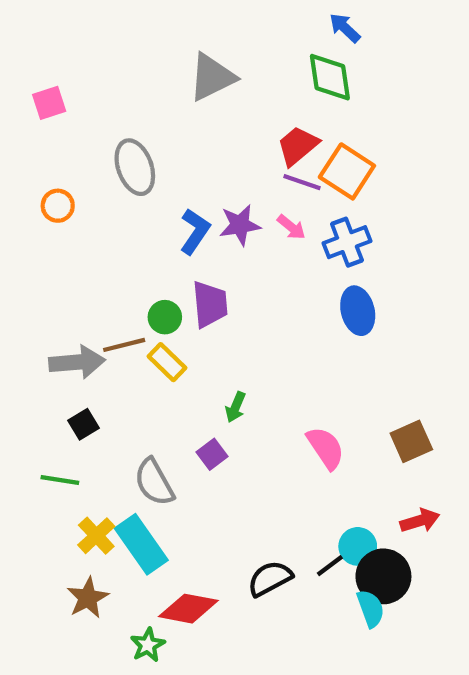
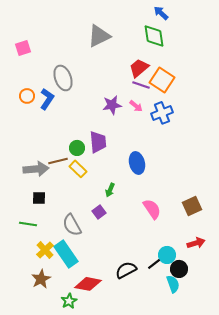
blue L-shape: (195, 231) -> (47, 99), moved
blue ellipse: (358, 311) -> (137, 163), moved
black square: (83, 424) -> (39, 198), turned 32
black circle: (383, 576) -> (179, 269), size x0.7

